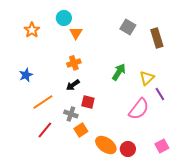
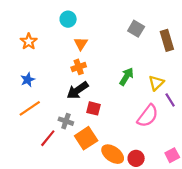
orange star: (32, 30) -> (29, 41), moved
orange triangle: (76, 33) -> (81, 44), moved
black arrow: (73, 85) -> (78, 90), size x1.5
orange line: (43, 102) -> (30, 108), moved
gray cross: (71, 114) -> (66, 121), moved
orange square: (81, 130) -> (86, 138), size x1.5

